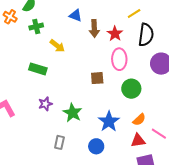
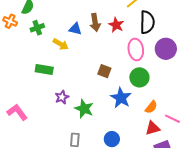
blue triangle: (76, 15) -> (75, 29), moved
pink ellipse: (119, 59) -> (136, 49), moved
brown square: (97, 78) -> (104, 71), turned 32
purple star: (45, 104) -> (62, 97), moved
blue star: (109, 121) -> (121, 98), moved

